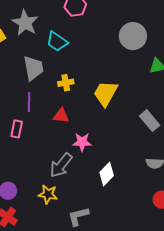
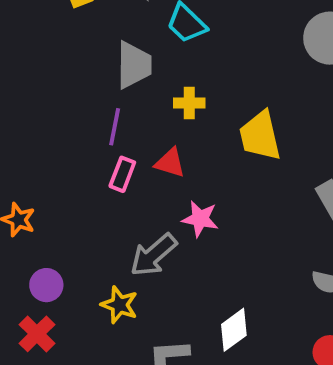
yellow trapezoid: (106, 93) -> (260, 136), turned -52
pink rectangle: (17, 129) -> (122, 174), moved
white diamond: (107, 174) -> (234, 330), moved

